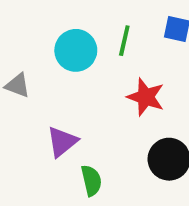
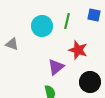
purple triangle: (62, 142) -> (56, 67), moved

